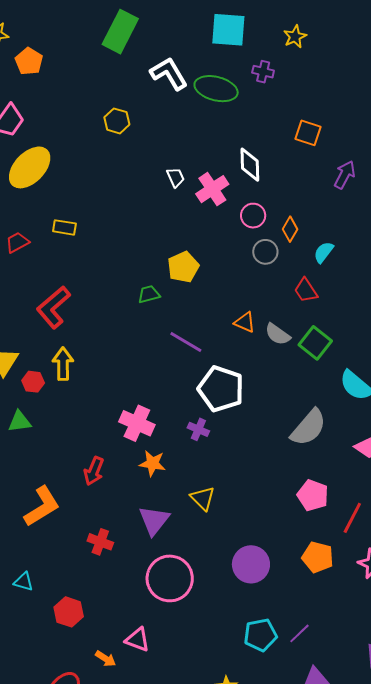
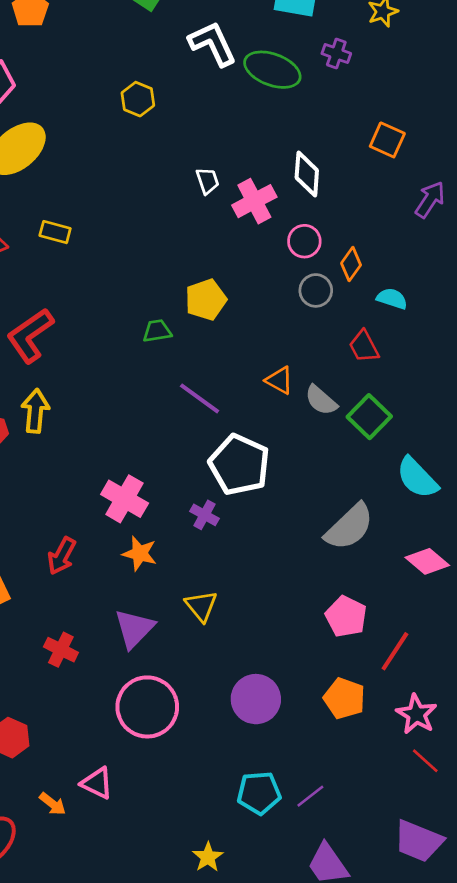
cyan semicircle: (324, 252) -> (392, 299), turned 65

